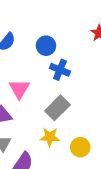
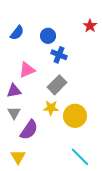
pink triangle: (19, 89) -> (27, 70), turned 36
yellow circle: (80, 147) -> (75, 116), size x1.5

